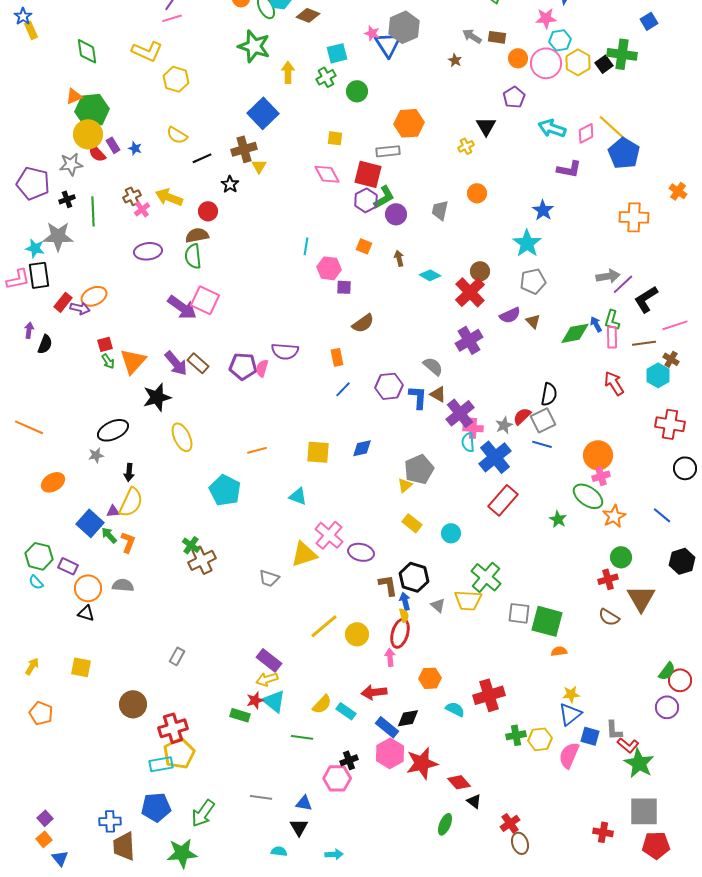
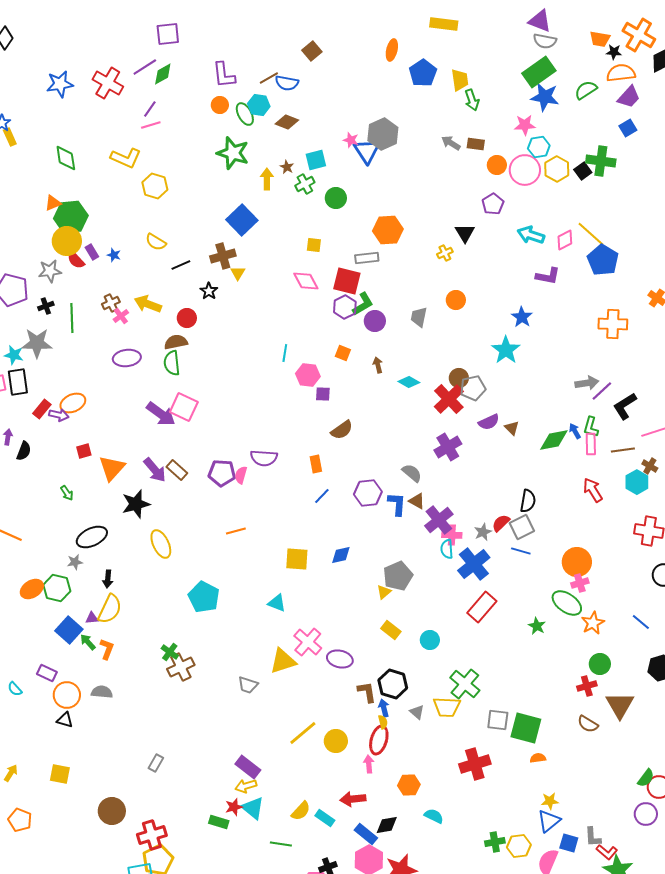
brown star: (455, 60) -> (287, 167), moved
gray pentagon: (533, 281) -> (473, 388), moved
green arrow: (108, 361) -> (67, 493), moved
orange line: (257, 450) -> (236, 531), moved
green hexagon: (39, 556) -> (57, 588), moved
red cross: (489, 695) -> (475, 764), moved

